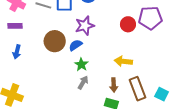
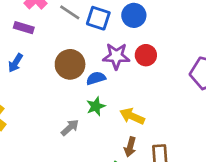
red circle: (128, 24) -> (146, 55), moved
yellow arrow: (123, 61) -> (132, 116), moved
gray arrow: (83, 82) -> (70, 128), moved

